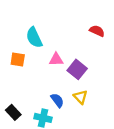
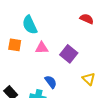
pink triangle: (56, 60) -> (42, 48), moved
yellow triangle: (80, 97) -> (89, 79), moved

